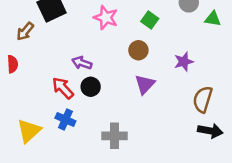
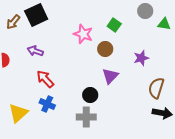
pink star: (106, 18) -> (83, 34), moved
brown arrow: (25, 31) -> (13, 22), moved
purple arrow: (82, 63) -> (35, 51), moved
black circle: (91, 87) -> (90, 95), moved

